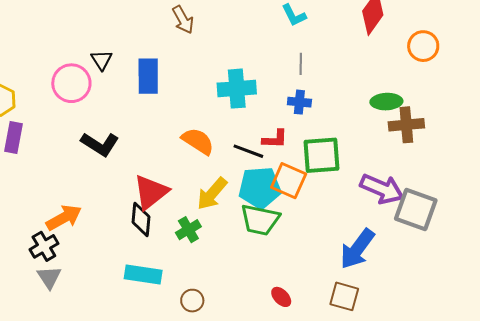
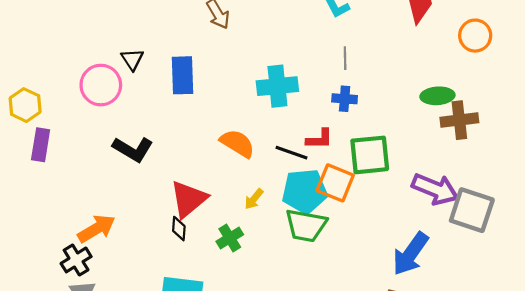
yellow arrow: (212, 194) -> (254, 199), size x0.6
black diamond: (141, 220) -> (179, 229), size x0.7

